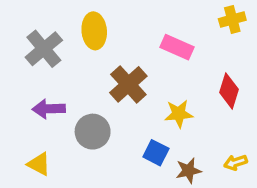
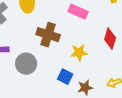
brown cross: (128, 84) -> (48, 35), turned -30

